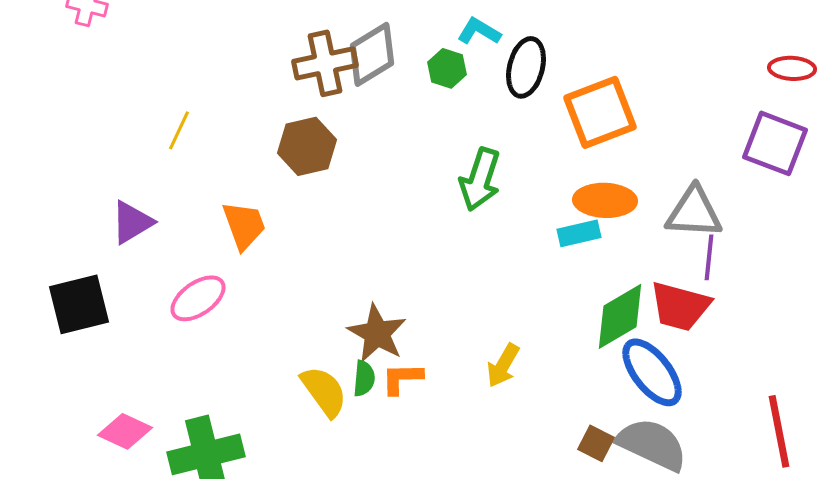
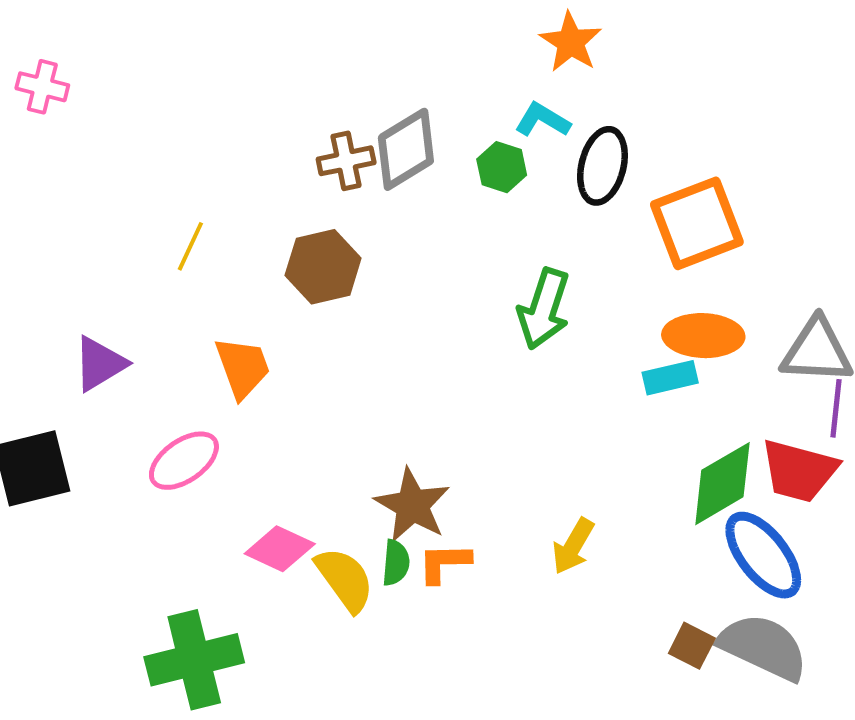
brown cross: (325, 63) -> (346, 161), size x0.7
yellow line: (179, 130) -> (190, 246), moved
pink diamond: (125, 431) -> (280, 549), moved

